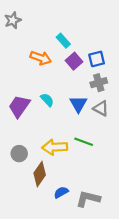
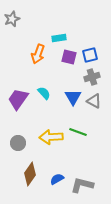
cyan rectangle: (63, 41) -> (59, 38), turned -56
orange arrow: (41, 58) -> (38, 54), turned 90
purple square: (74, 61) -> (69, 57), turned -35
brown diamond: (40, 174) -> (30, 174), moved

